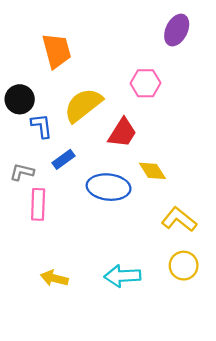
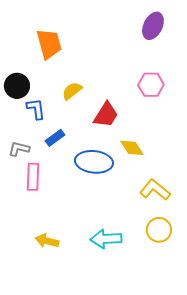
pink hexagon: (145, 83) -> (151, 85), moved
yellow semicircle: (83, 105) -> (72, 91), size x0.6

